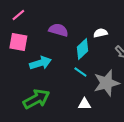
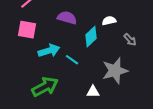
cyan line: (80, 72) -> (72, 60), moved

